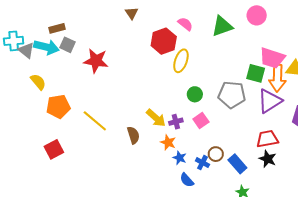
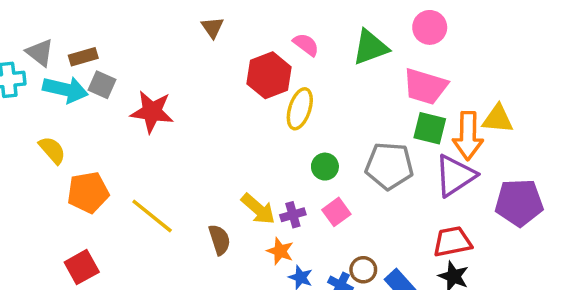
gray triangle: (26, 50) -> (40, 53), moved
pink trapezoid: (272, 58) -> (425, 86), moved

